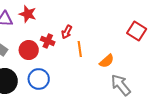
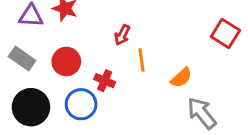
red cross: (48, 41) -> (105, 81), moved

